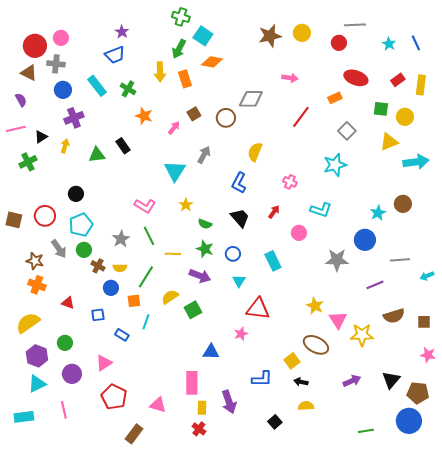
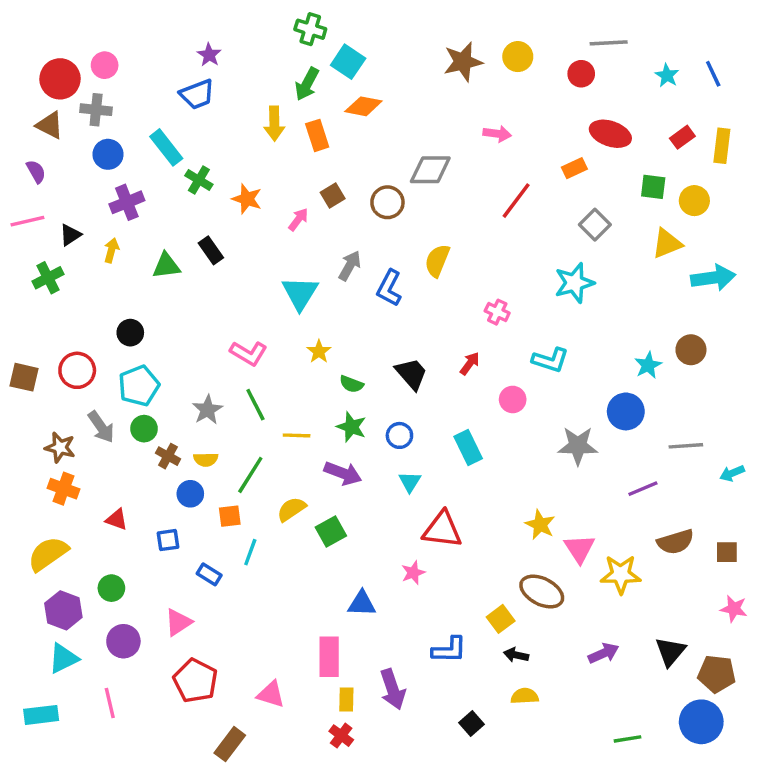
green cross: (128, 89) -> (199, 180), moved
blue L-shape: (239, 183) -> (389, 288), moved

